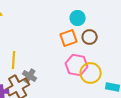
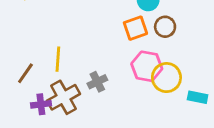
gray cross: (30, 76) -> (97, 82), moved, turned 32

